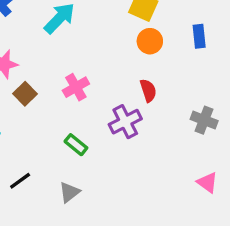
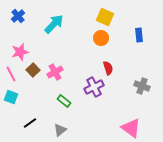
orange circle: (150, 41) -> (101, 38), moved
pink cross: (76, 87) -> (55, 72), moved
pink triangle: (207, 182) -> (131, 128), moved, size x1.5

